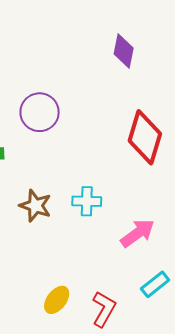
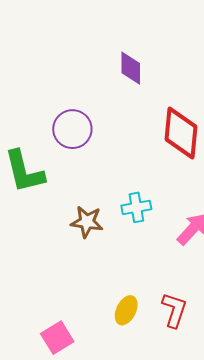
purple diamond: (124, 51) -> (131, 68), moved

